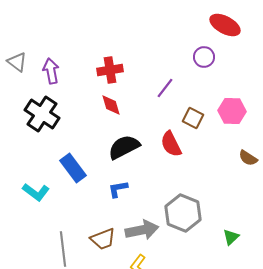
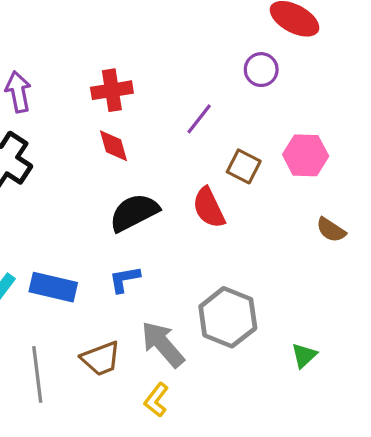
blue rectangle: (73, 168) -> (53, 287), moved, turned -40
gray arrow: (142, 230) -> (163, 344), turned -120

